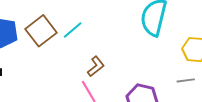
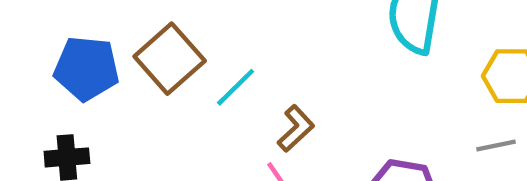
cyan line: (73, 30) -> (236, 87), moved

